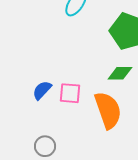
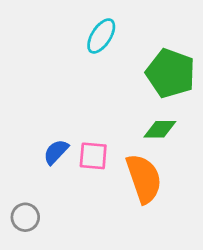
gray circle: (45, 146) -> (25, 217), moved

